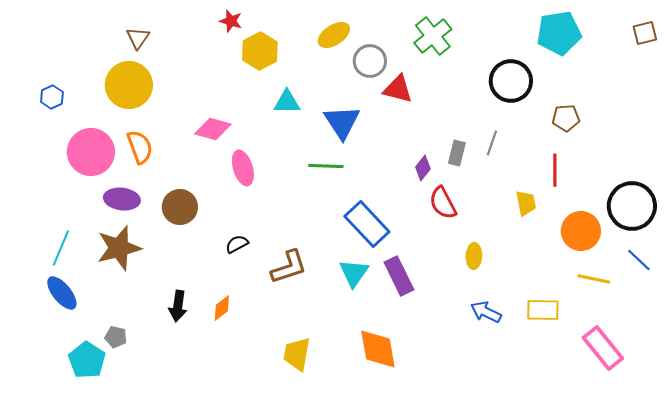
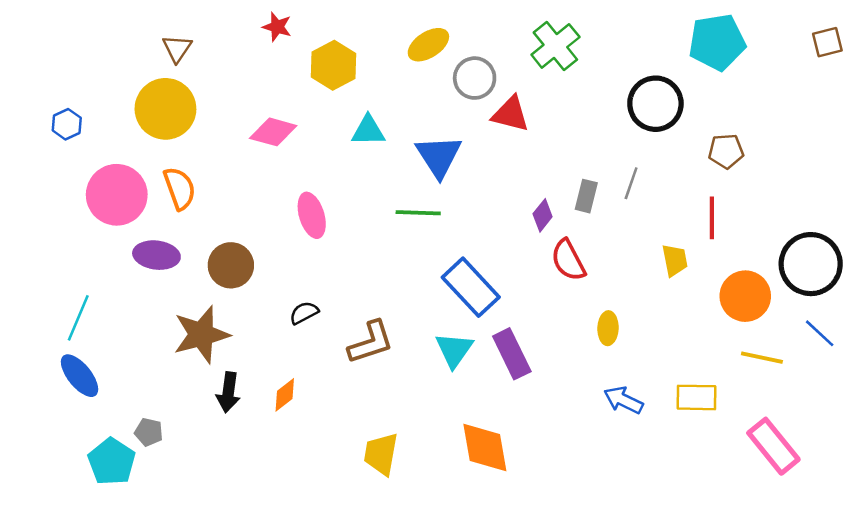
red star: (231, 21) -> (277, 27), moved
pink diamond: (213, 129) -> (273, 132), moved
brown star: (119, 248) -> (201, 335), moved

